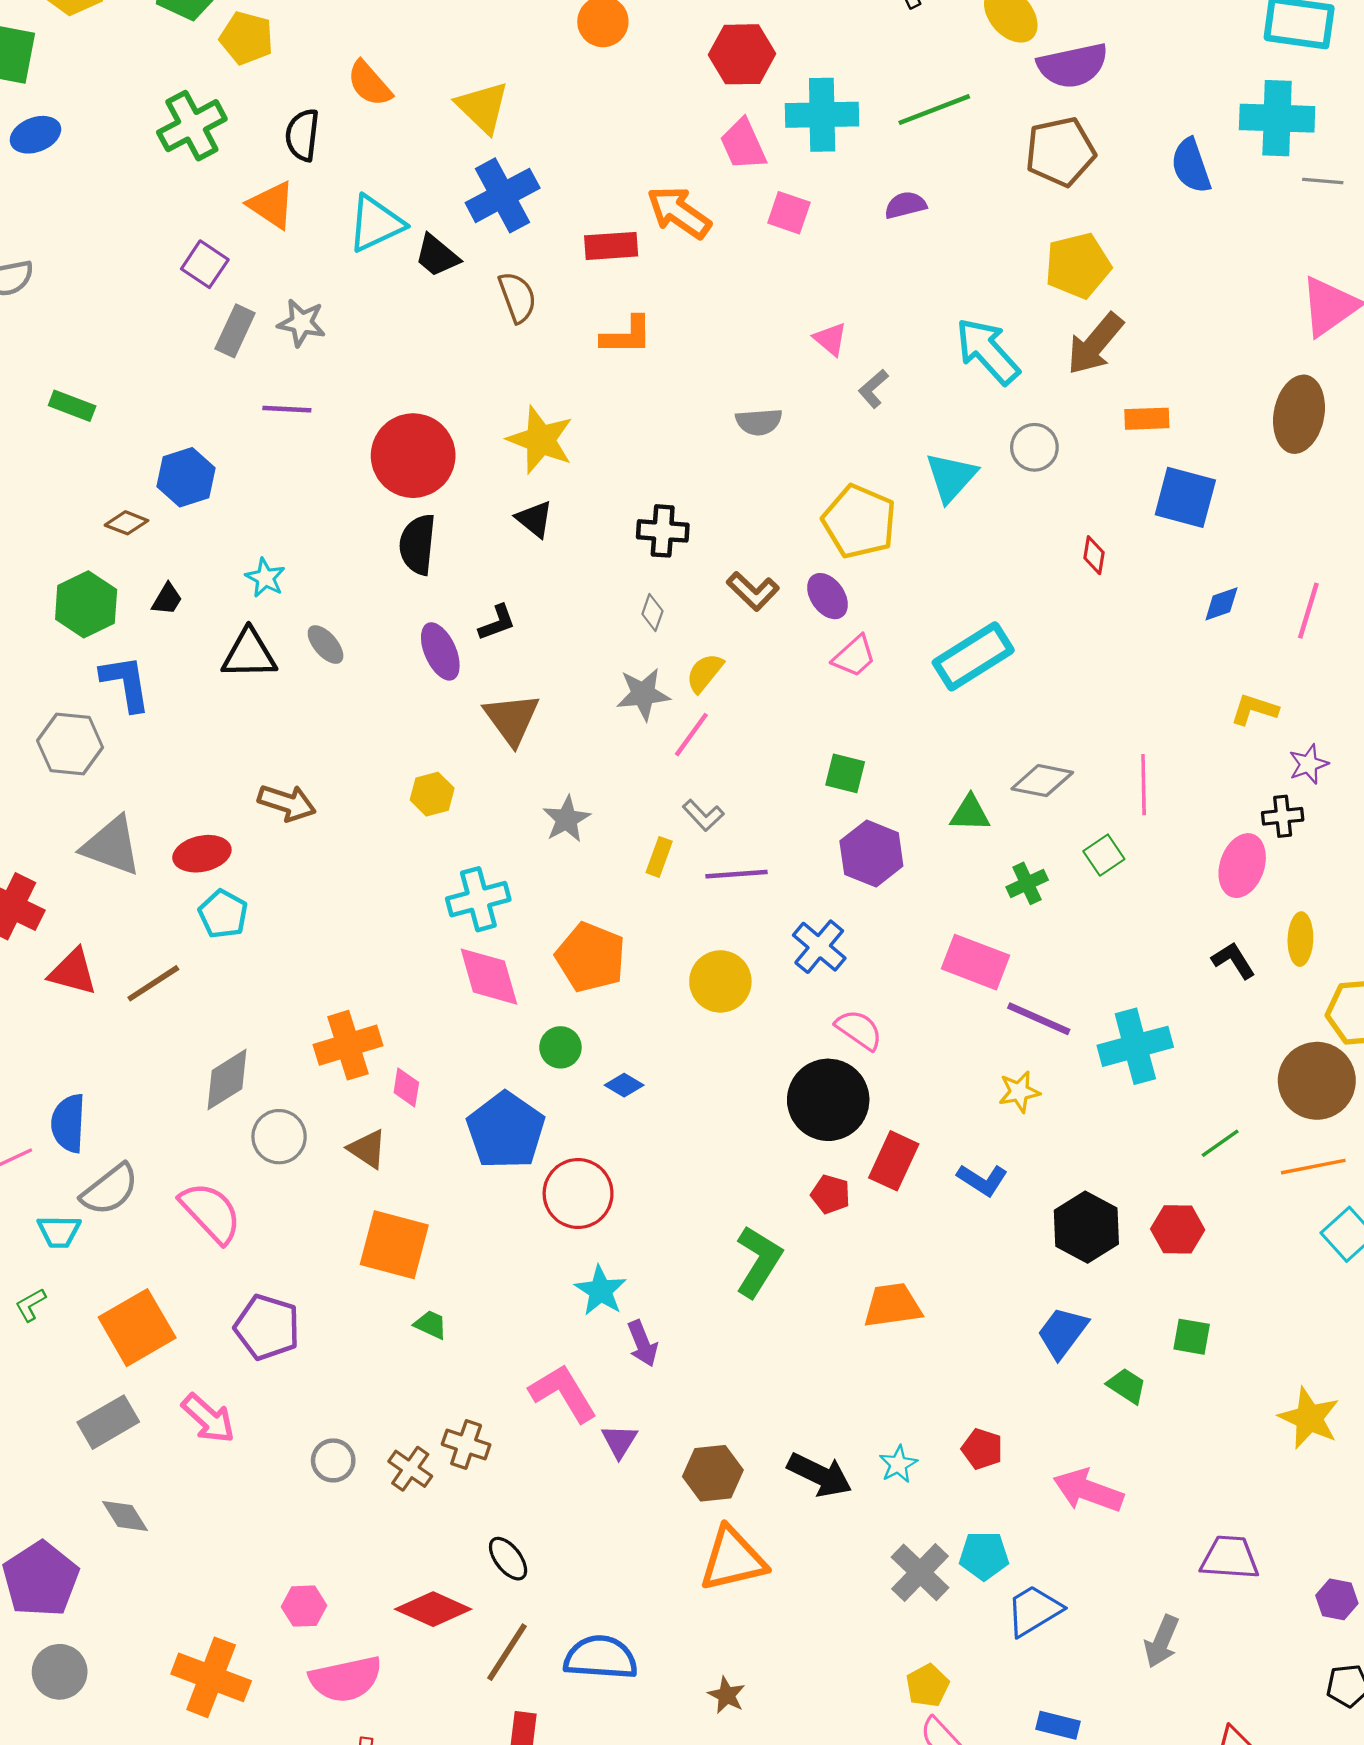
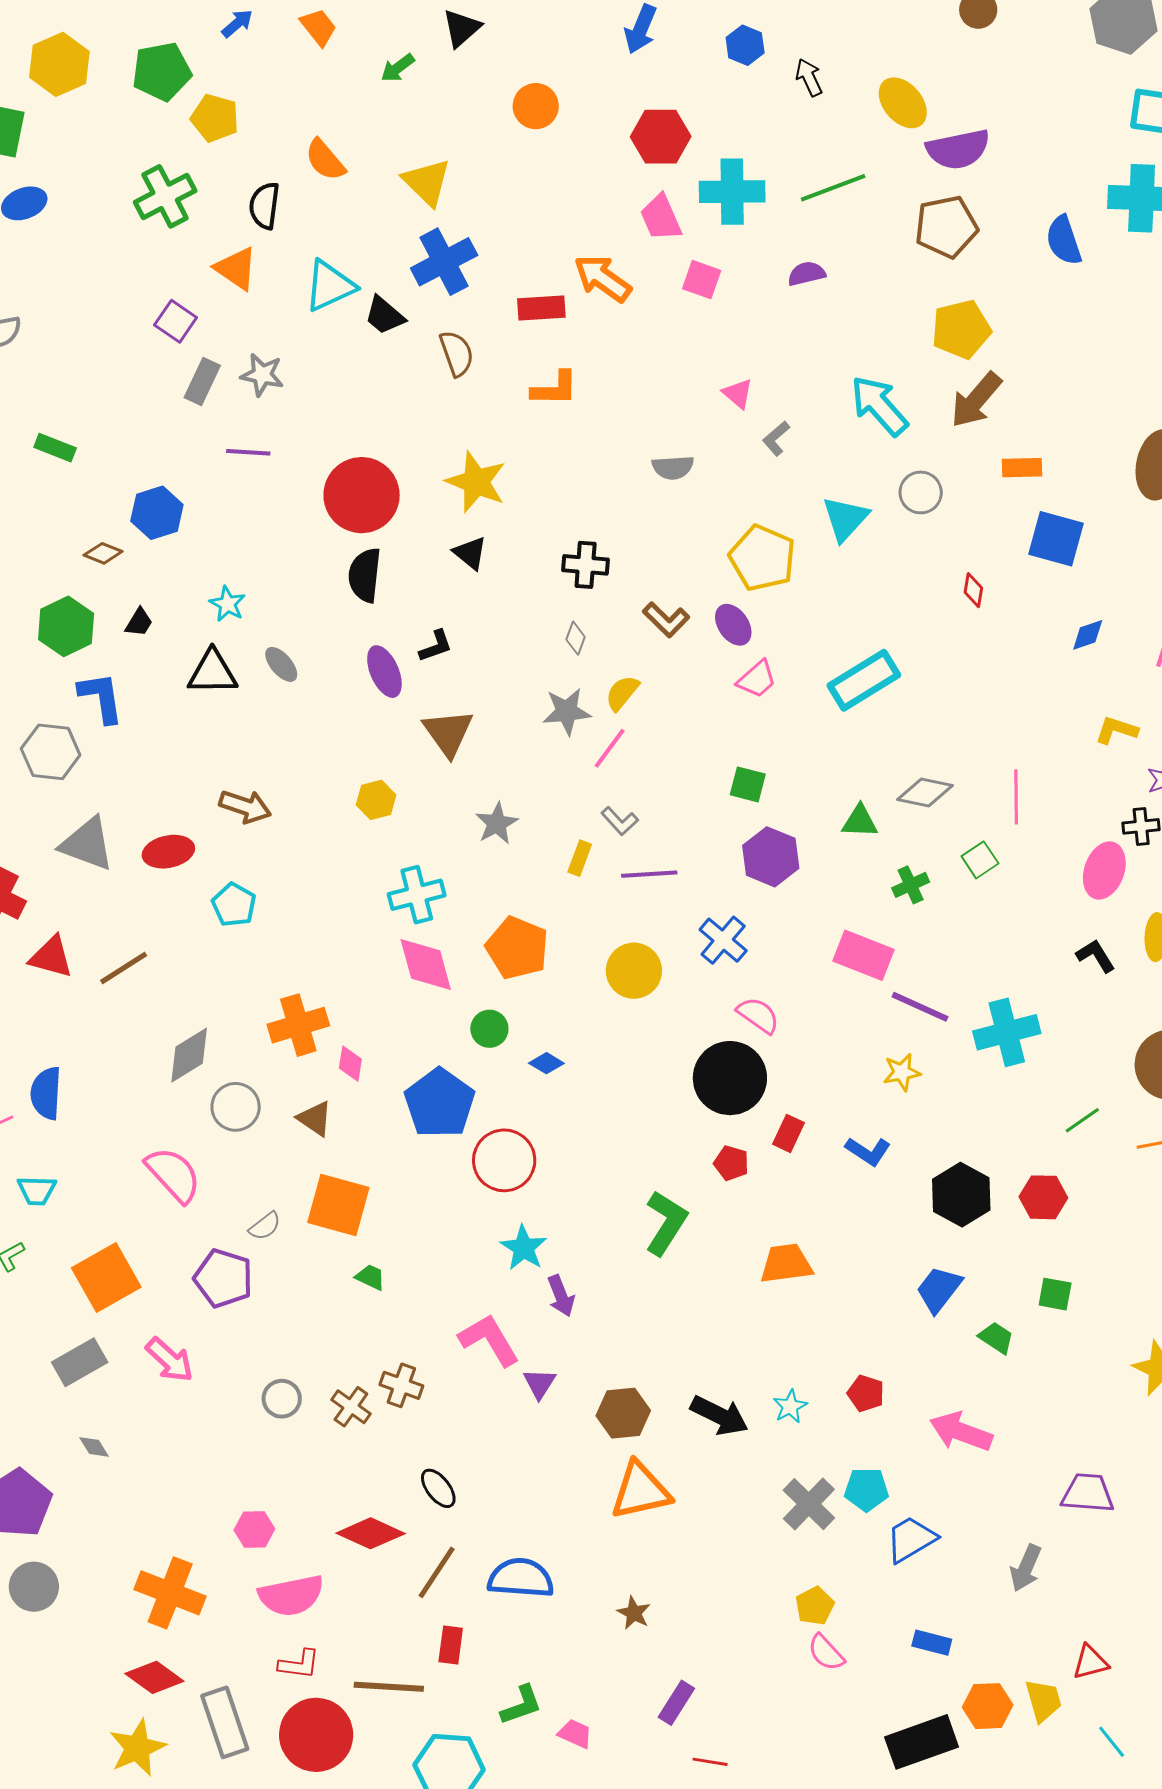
cyan pentagon: (223, 914) -> (234, 905), moved
red rectangle: (894, 1161) -> (789, 1133), size x0.7
gray semicircle: (110, 1190) -> (265, 1226), moved, size x0.6
gray diamond: (125, 1516) -> (94, 1447), size x0.7

